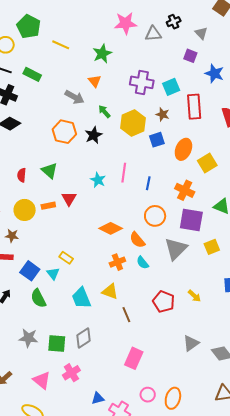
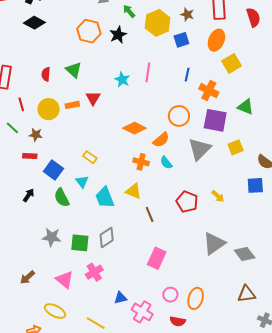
orange ellipse: (183, 149) -> (216, 40), moved
blue line: (148, 183) -> (187, 75), moved
orange semicircle: (137, 240) -> (161, 140), turned -90
orange cross: (117, 262) -> (141, 162), turned 35
cyan triangle: (53, 274) -> (82, 182), moved
gray triangle: (191, 343) -> (214, 243), size x1.4

